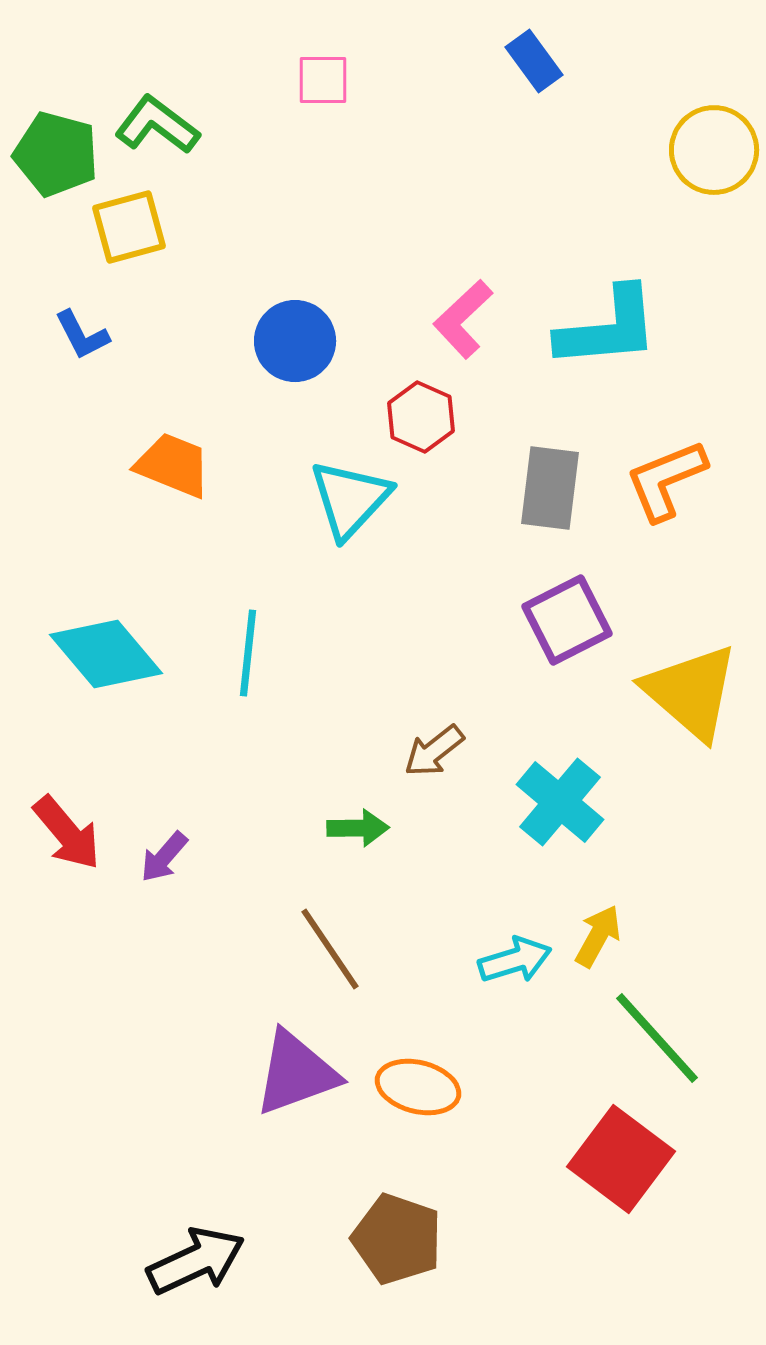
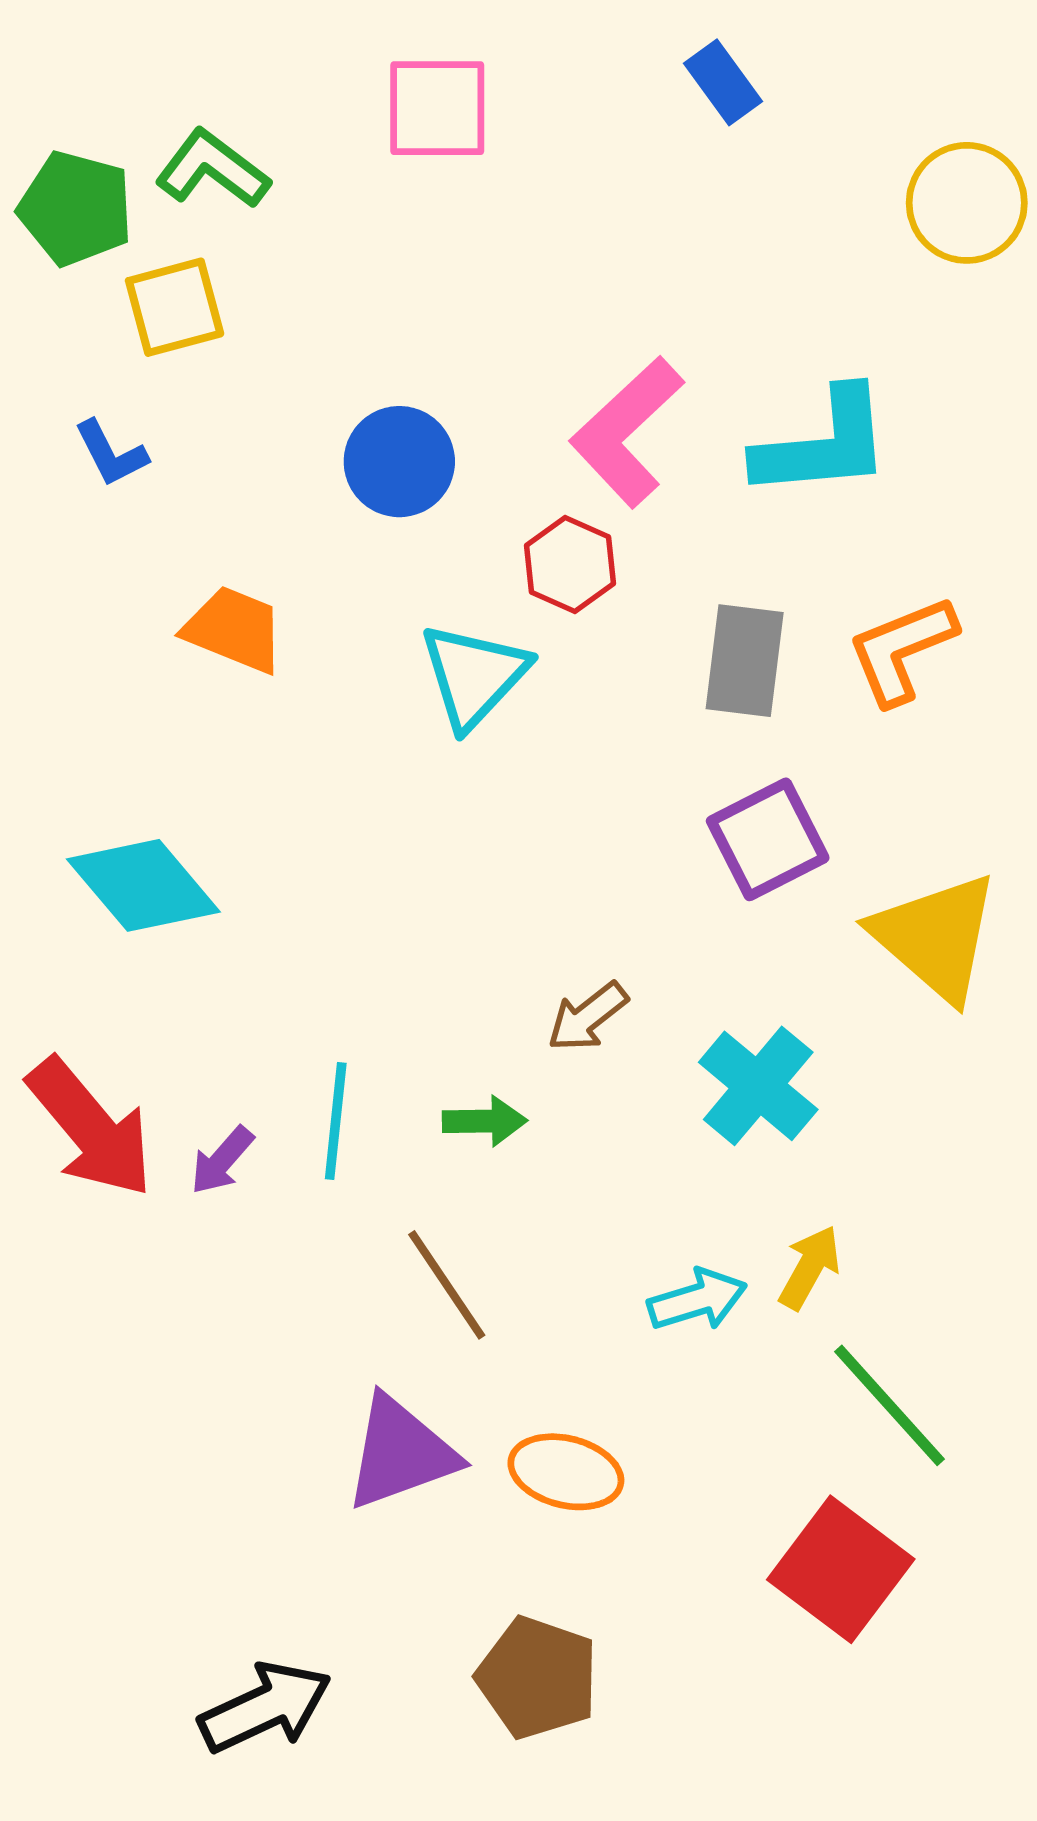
pink square: (323, 80) -> (437, 108), size x1.5
pink L-shape: (463, 319) -> (627, 432), size x1.4
cyan line: (248, 653) -> (336, 1121), moved
red arrow: (67, 833) -> (91, 1128), size x1.4

